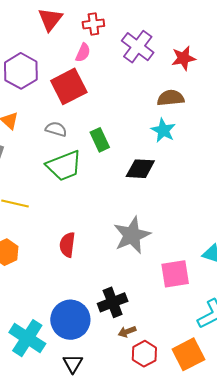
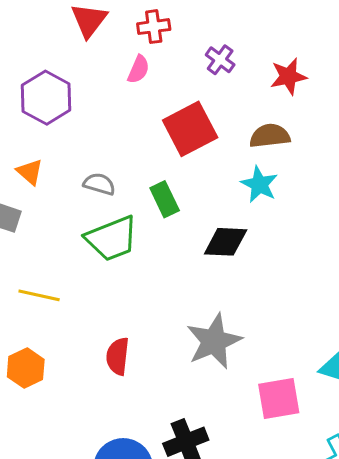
purple cross: (138, 47) -> (220, 60), size x0.6
red square: (69, 86) -> (190, 129), moved

